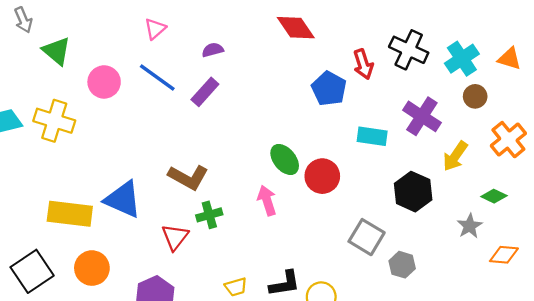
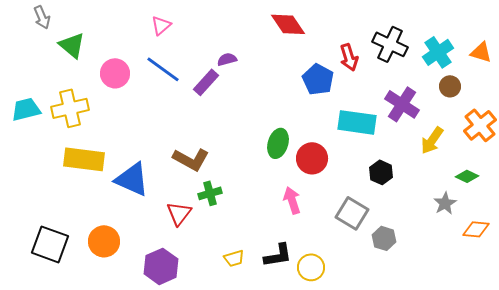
purple semicircle: (213, 50) -> (227, 59), moved
yellow cross: (54, 121) -> (70, 108), turned -30
cyan rectangle: (372, 136) -> (357, 122), size x1.4
green ellipse: (285, 159) -> (278, 143), turned 56
black hexagon: (413, 192) -> (381, 172), moved, size x0.7
pink arrow: (267, 200) -> (292, 200), moved
yellow rectangle: (70, 214) -> (84, 159), moved
black square: (32, 271) -> (50, 244), turned -36

